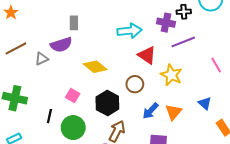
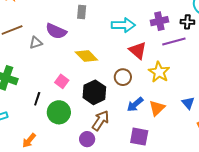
black cross: (184, 12) -> (187, 22), moved
gray rectangle: (74, 23) -> (82, 12), moved
purple cross: (166, 23) -> (159, 21), turned -30
purple semicircle: (61, 45) -> (56, 31), turned 35

